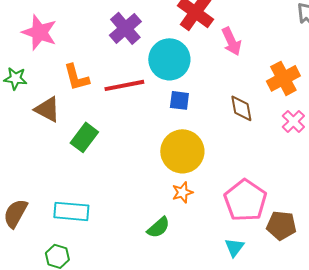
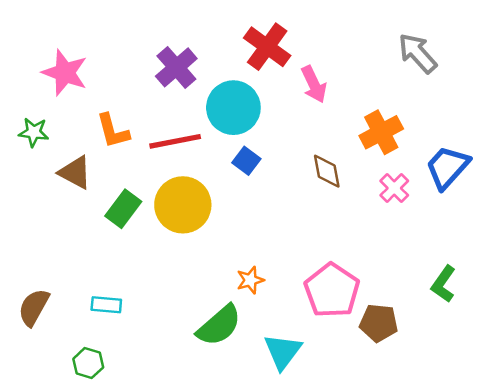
blue square: (179, 100) -> (246, 161), turned 30
yellow circle: (182, 151) -> (183, 205), moved
cyan rectangle: (71, 211) -> (106, 305), size x0.7
green semicircle: (158, 227) -> (219, 325), size x1.5
cyan triangle: (234, 247) -> (283, 351), moved, size x1.5

